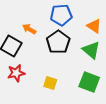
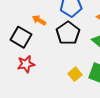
yellow square: (50, 83) -> (75, 74), moved, turned 32

